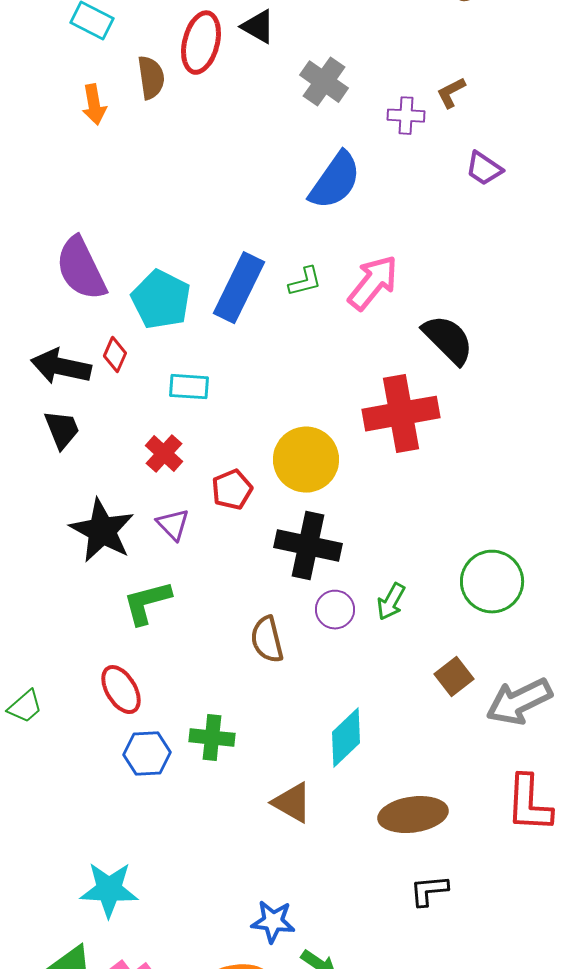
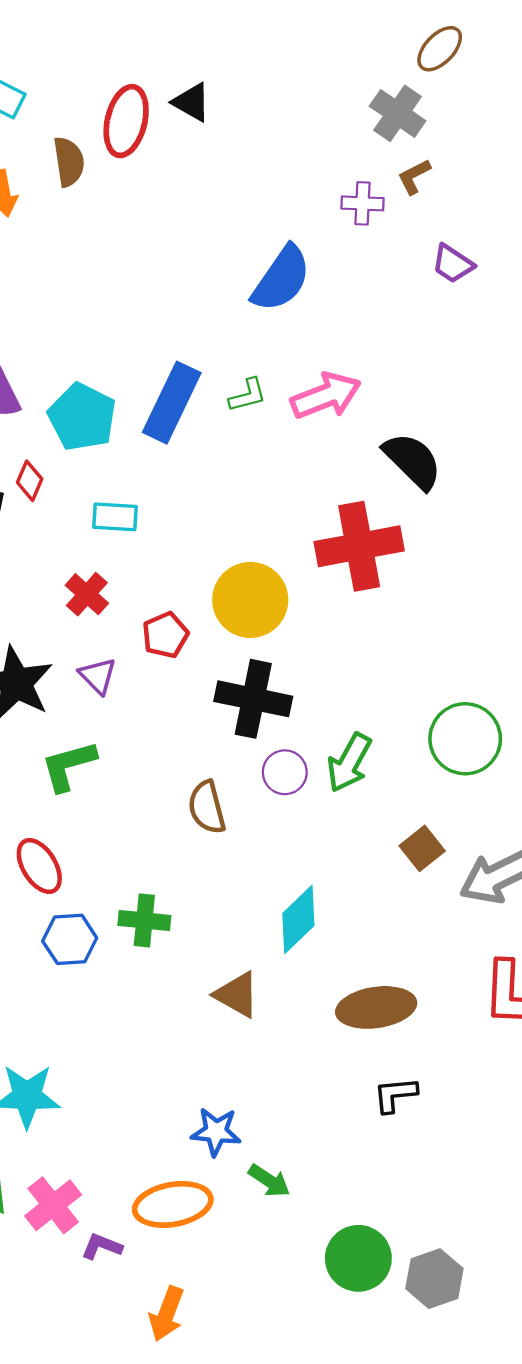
gray cross: (324, 82) -> (398, 113), moved
pink arrow: (373, 283) -> (326, 396), turned 30
green arrow: (391, 602) -> (349, 763), size x1.4

